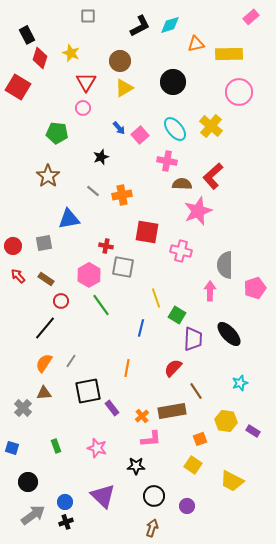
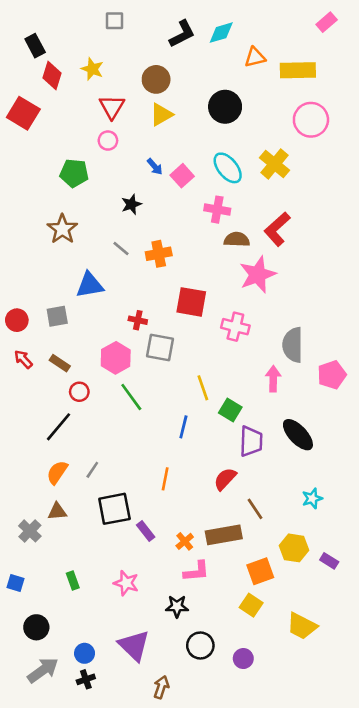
orange square: (200, 439) -> (260, 571), size x1.5
brown arrow: (152, 528) -> (161, 687), moved

